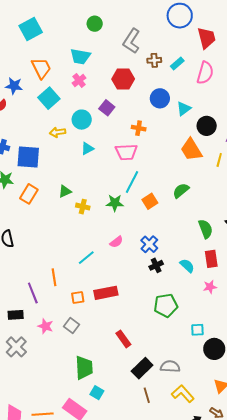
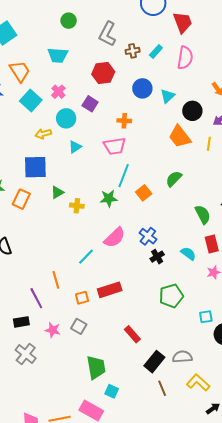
pink cross: (79, 81) -> (58, 92), moved
blue square: (28, 157) -> (35, 167), moved
pink semicircle: (116, 242) -> (115, 237), size x1.6

